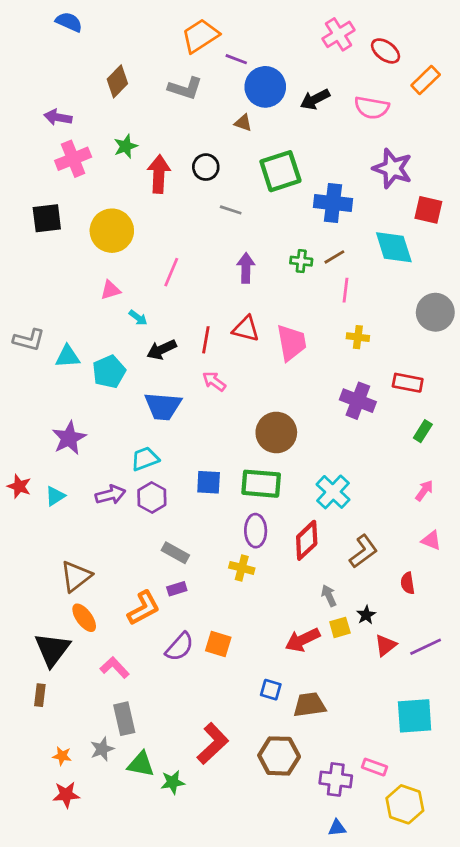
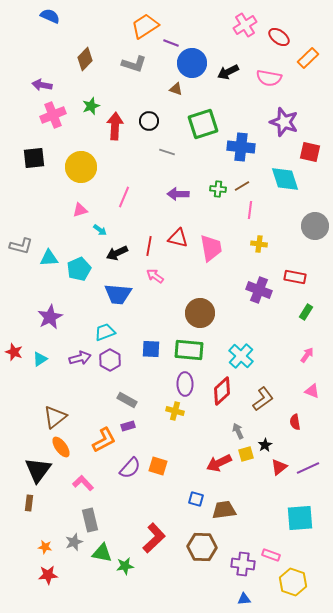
purple arrow: (246, 268) -> (178, 194), turned -90

